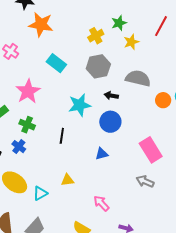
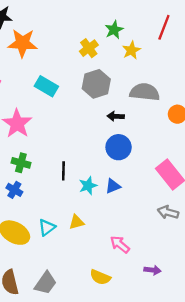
cyan star: (80, 105) -> (88, 186), moved, size x0.7
cyan triangle: (40, 193) -> (47, 227), moved

